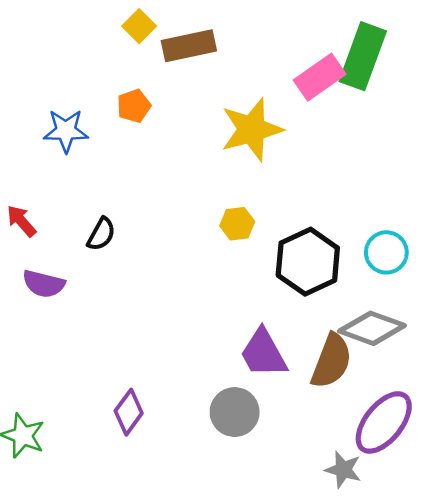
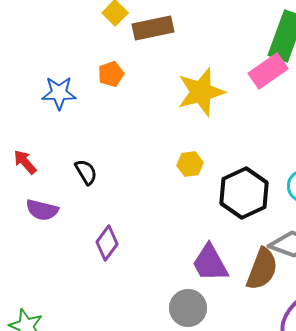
pink rectangle: (320, 77) -> (268, 71), moved
black semicircle: (101, 234) -> (86, 172), turned -60
purple diamond: (129, 412) -> (107, 243), moved

